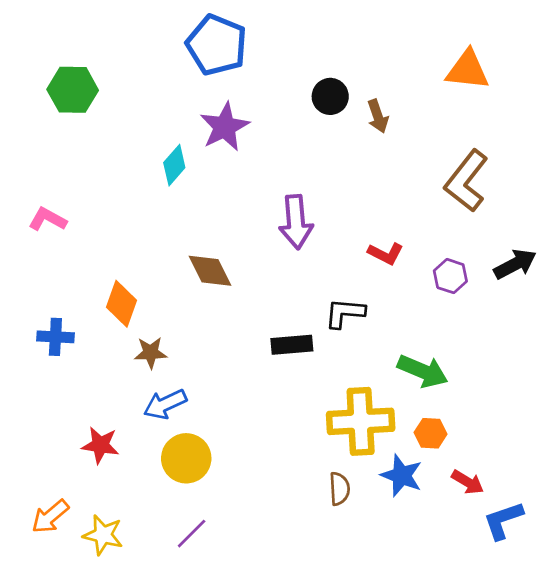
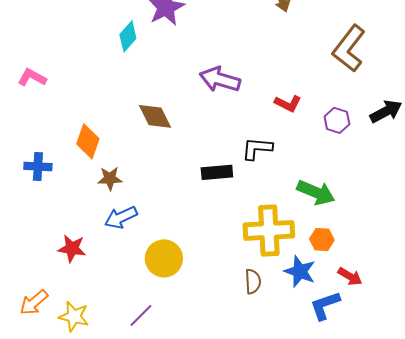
purple arrow: (296, 222) -> (220, 79), turned 111
yellow circle: (186, 458) -> (164, 258), moved
blue L-shape: (503, 520) -> (325, 305), moved

